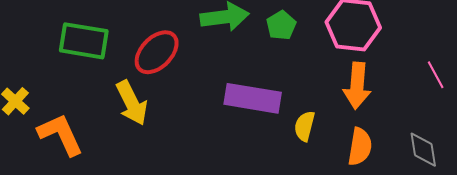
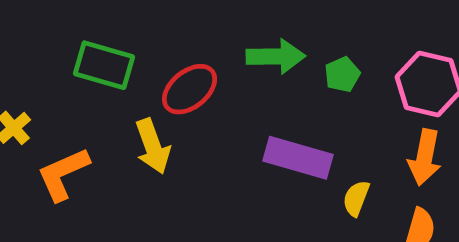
orange L-shape: (61, 134) -> (63, 174), turned -96

